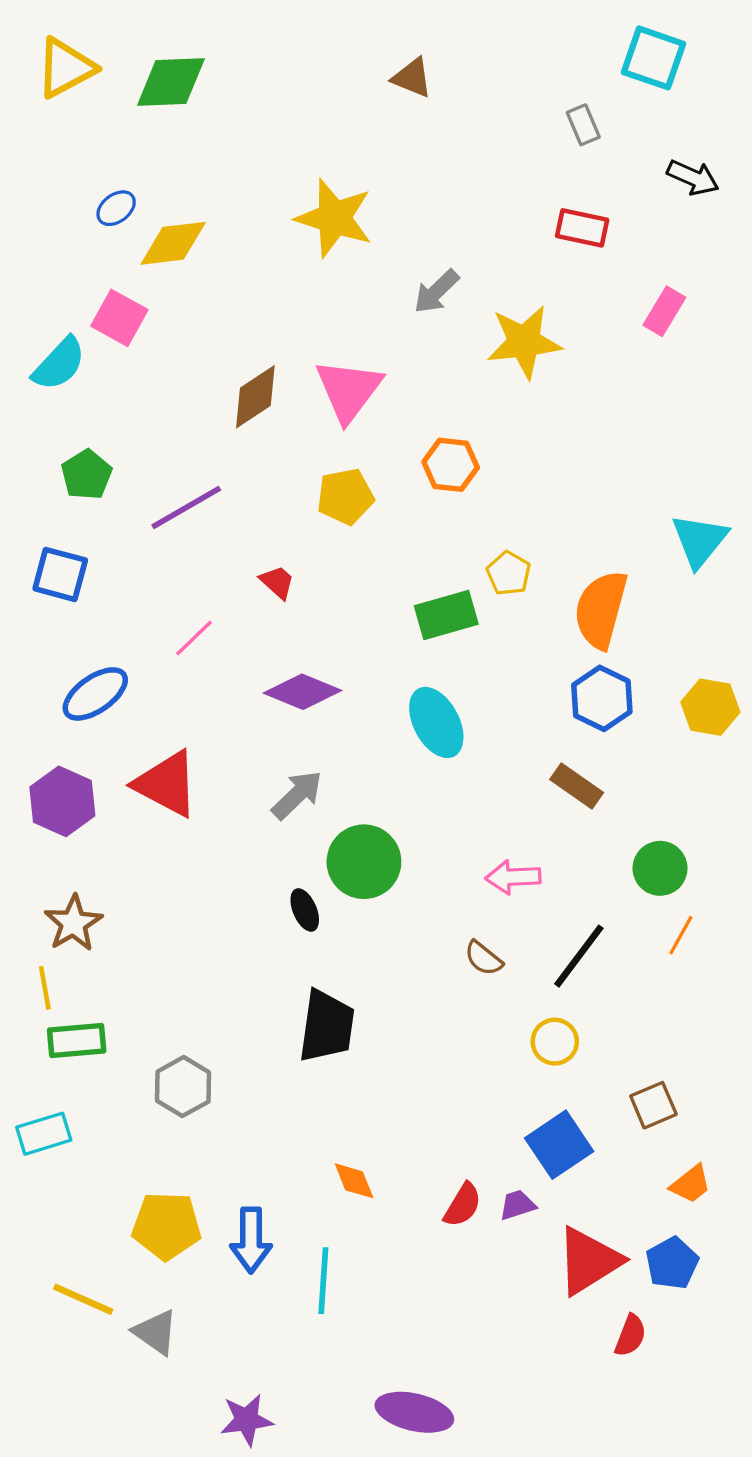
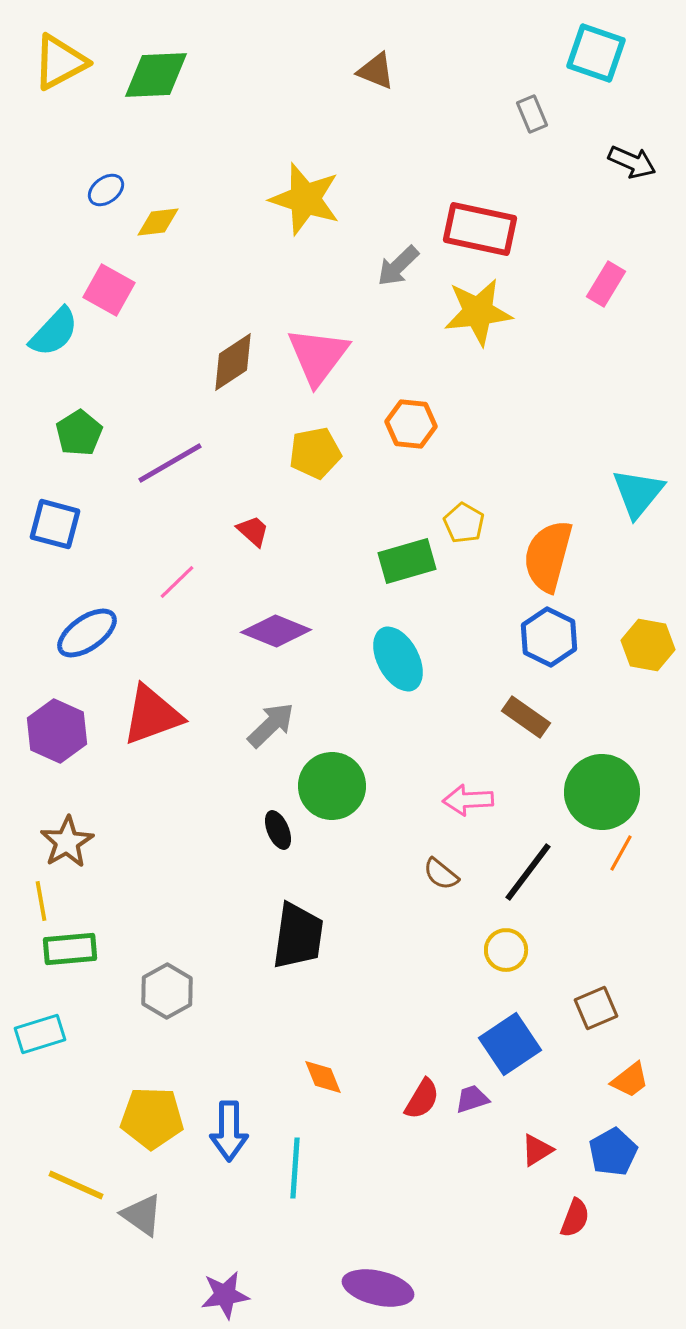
red rectangle: (582, 228) -> (480, 229), moved, size x1.5
yellow diamond: (173, 243) -> (158, 222), size x0.7
red triangle: (167, 784) -> (152, 715), turned -48
green circle: (660, 868) -> (602, 792), size x1.5
red triangle: (589, 1261) -> (537, 1150), size x0.5

